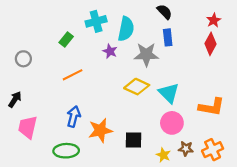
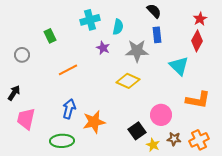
cyan semicircle: (126, 29) -> (118, 27), size x0.7
green rectangle: (66, 40) -> (50, 36), moved, turned -64
cyan triangle: (169, 93) -> (179, 66), moved
black square: (133, 140) -> (137, 131), moved, turned -36

